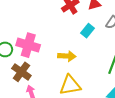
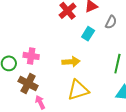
pink cross: (28, 45) -> (31, 56), size x0.7

